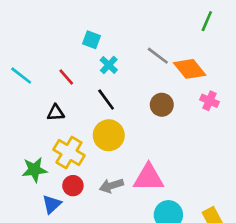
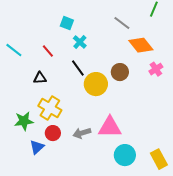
gray line: (158, 56) -> (122, 23), moved
pink cross: (210, 101) -> (156, 69), turned 32
yellow circle: (109, 135) -> (96, 84), moved

